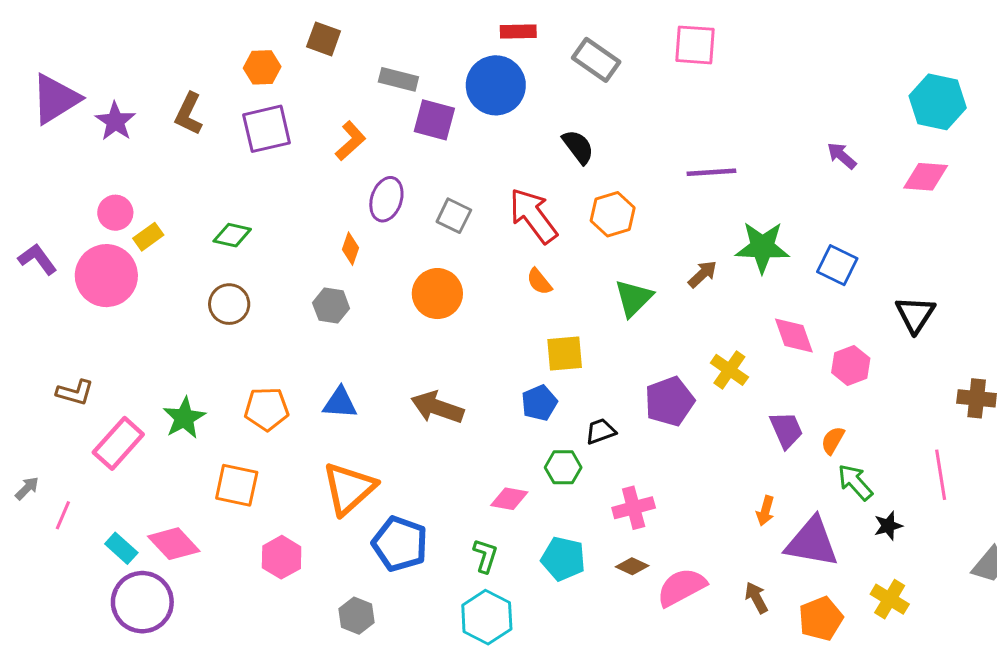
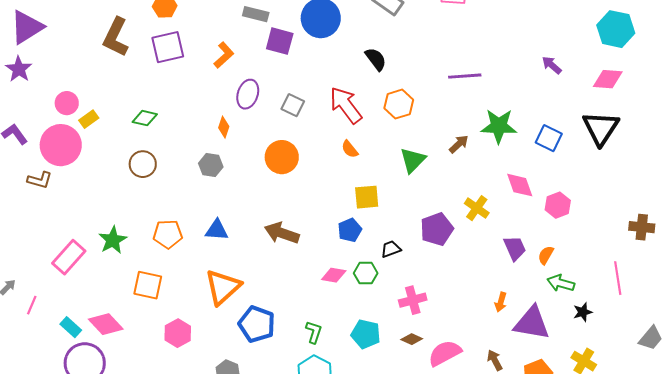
brown L-shape: (189, 114) -> (116, 37), size x1.4
purple star: (115, 121) -> (19, 69), moved
black triangle: (915, 315) -> (601, 128), moved, size x1.4
brown L-shape: (75, 392) -> (40, 180), moved
green arrow: (855, 482) -> (561, 283), turned -32
pink diamond: (509, 499) -> (334, 275), moved

